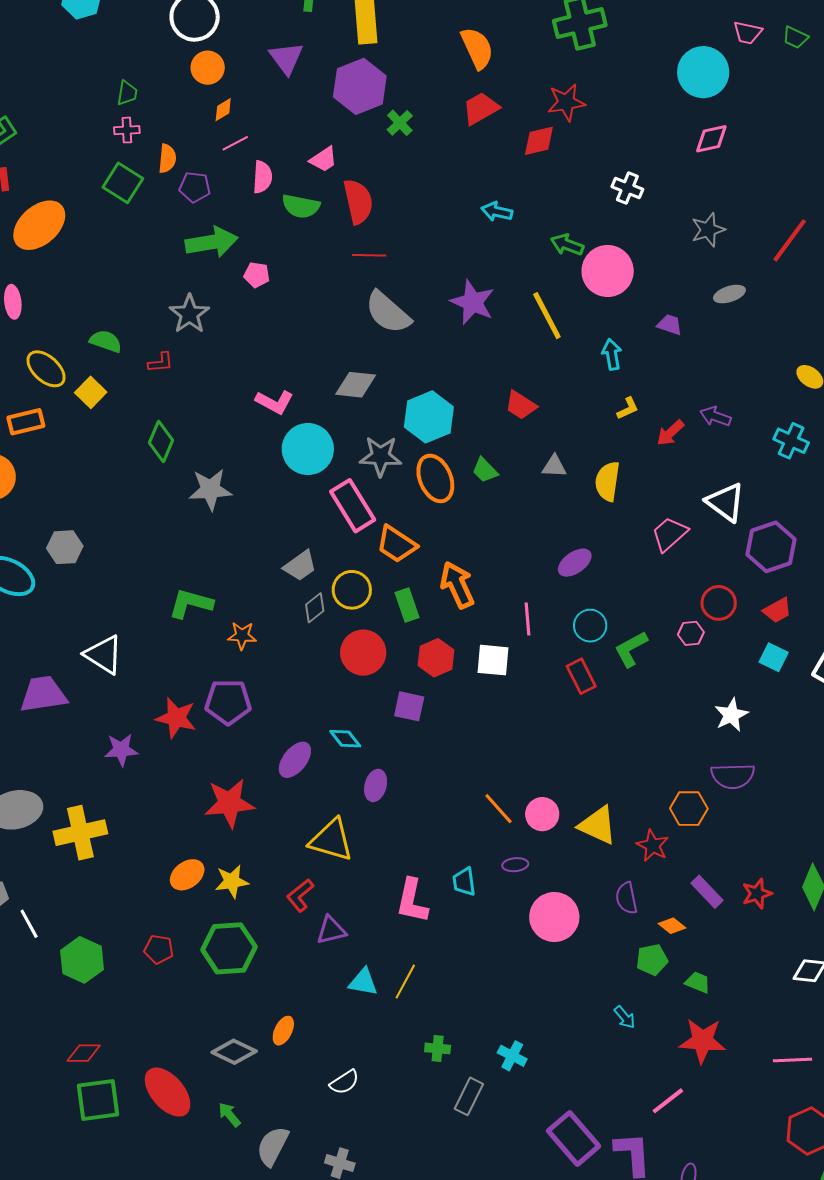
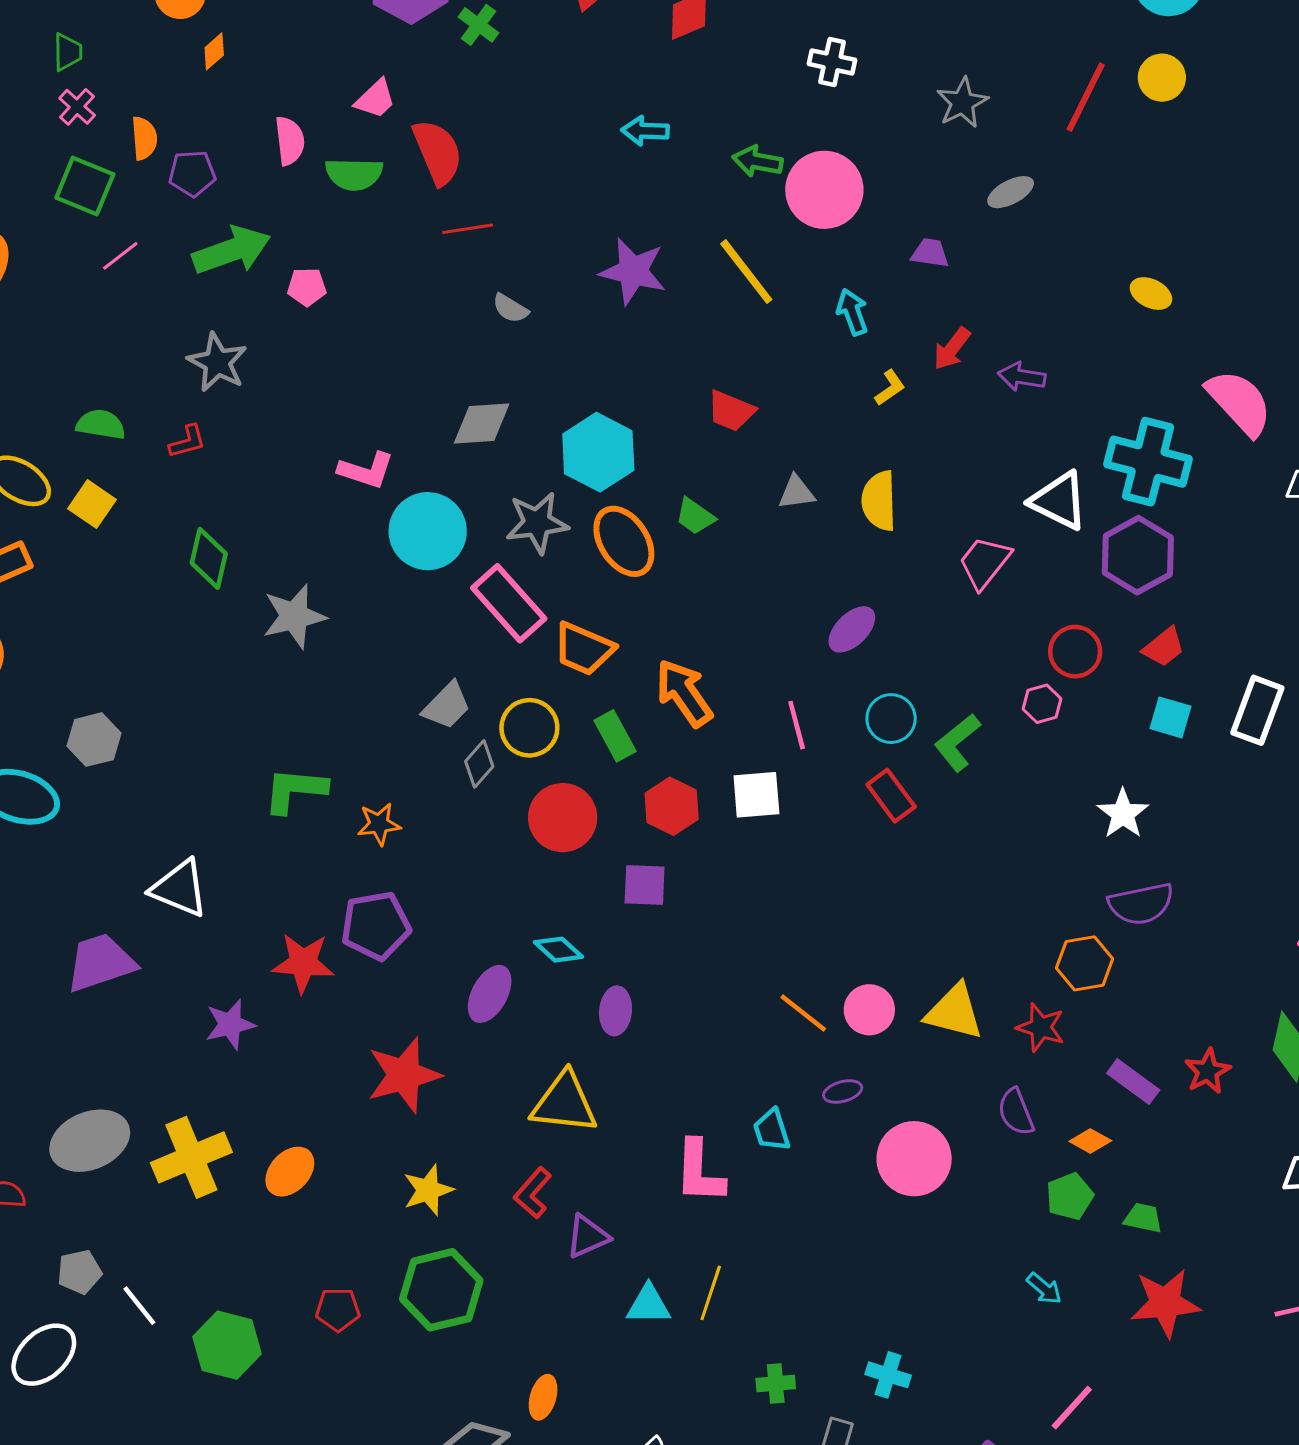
pink cross: (127, 130) -> (77, 107), turned -35
pink line: (235, 143) -> (120, 256), moved
gray semicircle: (388, 312) -> (510, 308), size x0.5
red arrow: (670, 433) -> (952, 349), moved
cyan cross: (791, 441) -> (1148, 462), moved, size x1.6
orange ellipse: (187, 875) -> (290, 1172), moved
pink line: (668, 1101) -> (1072, 1408), moved

